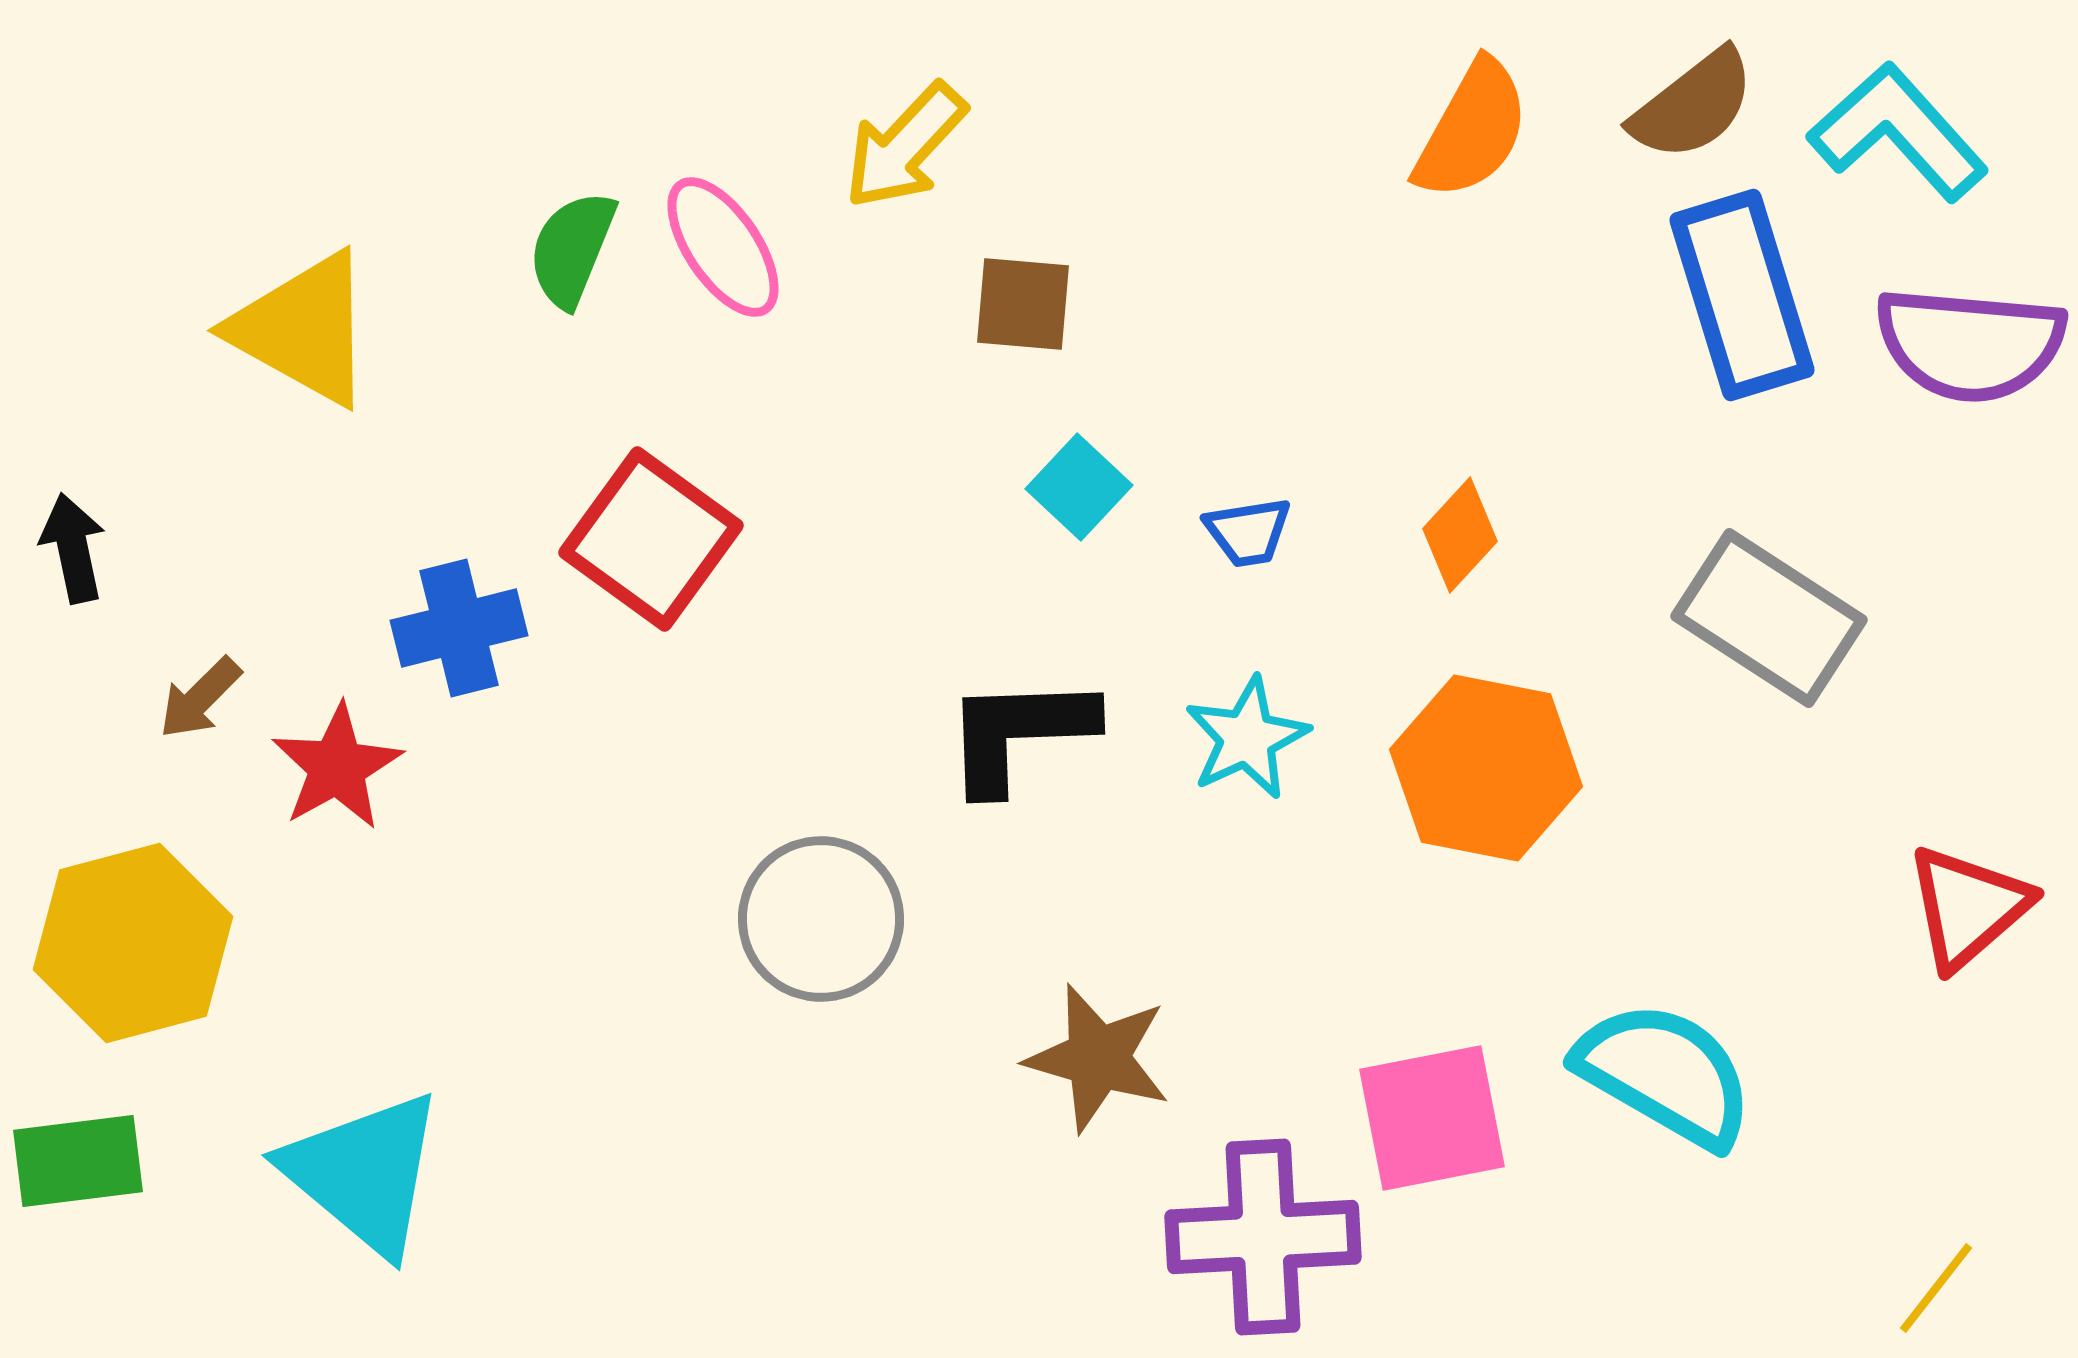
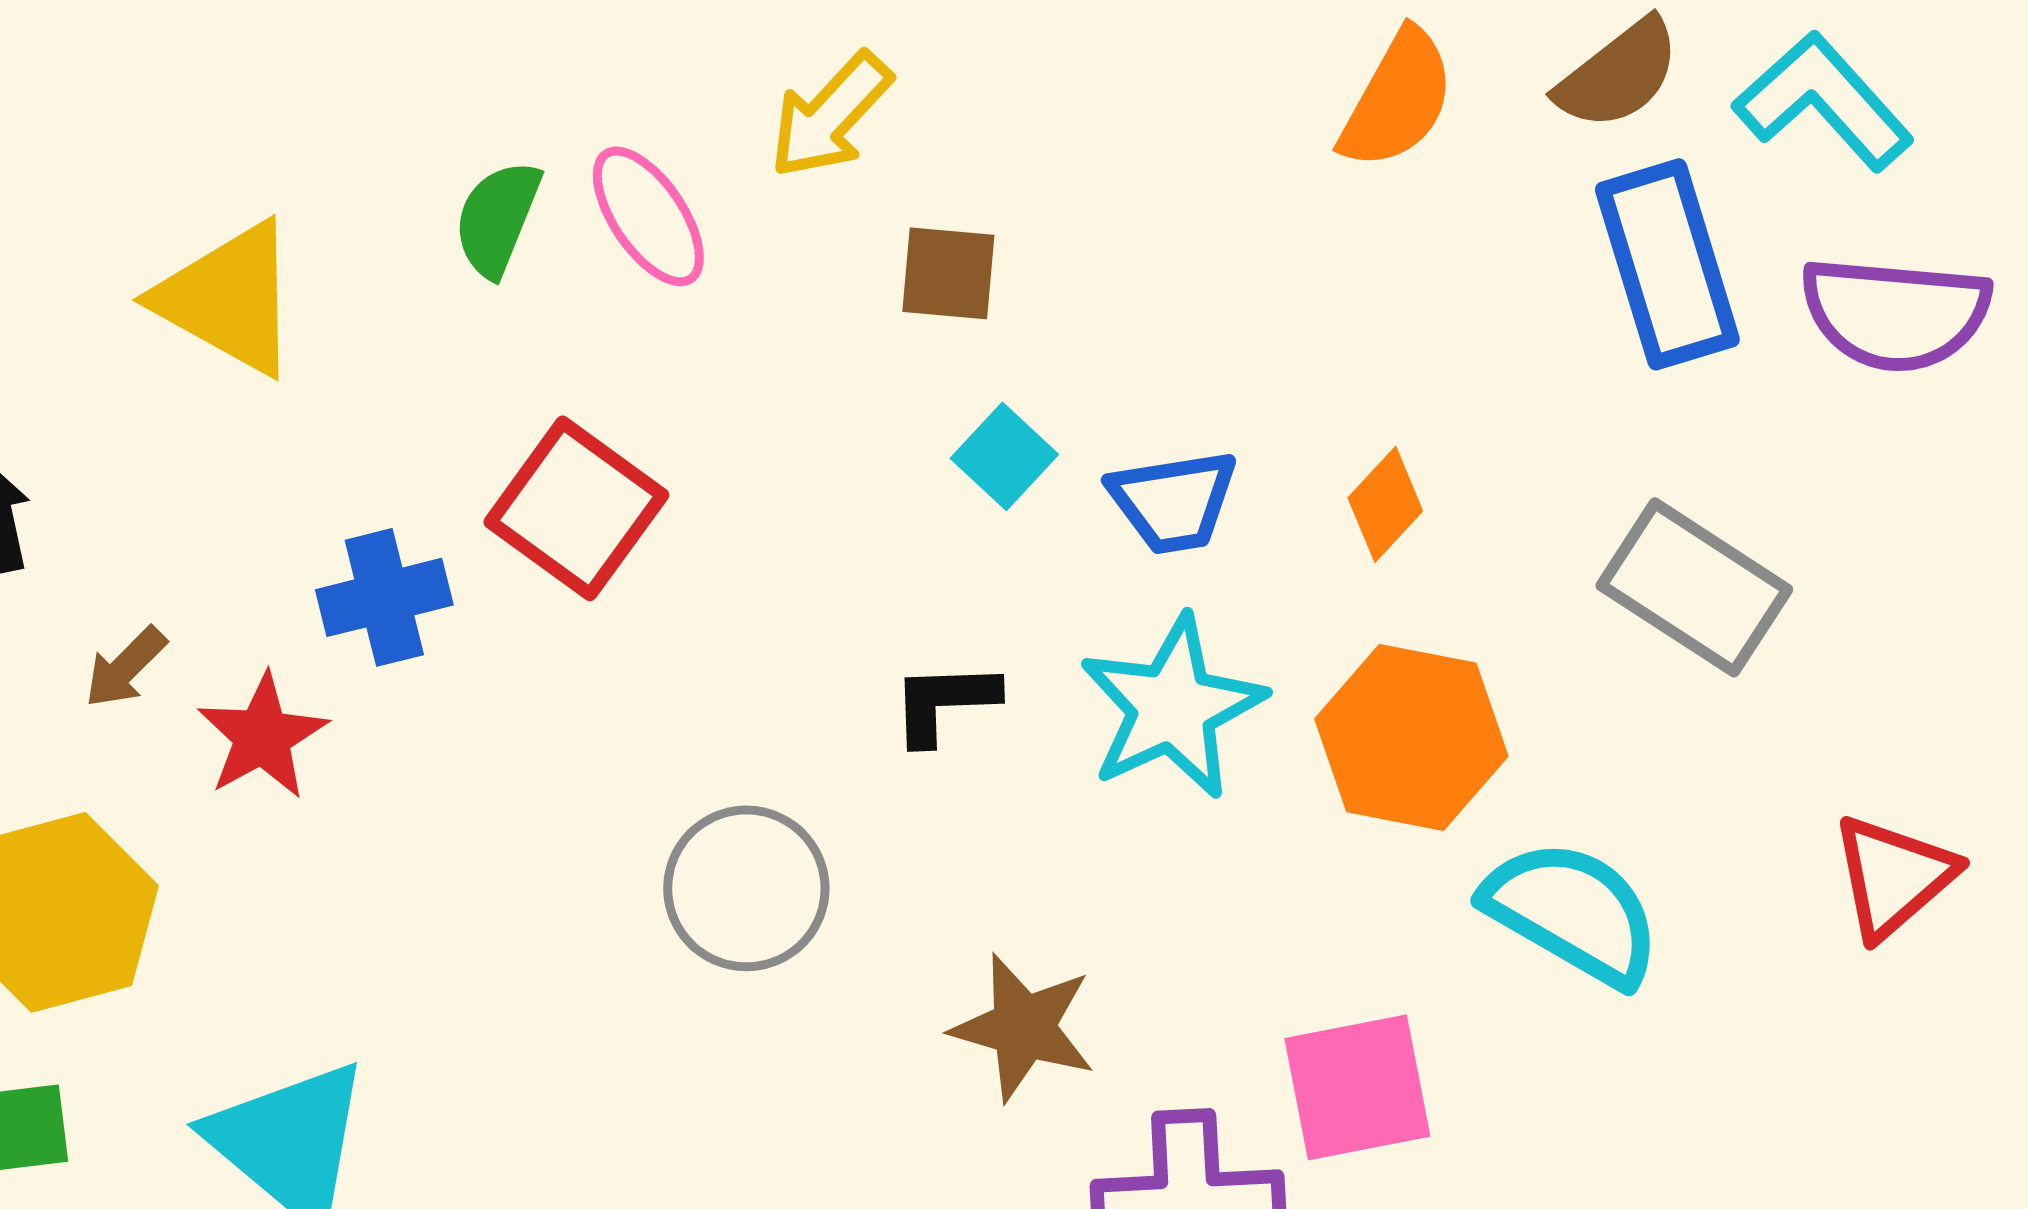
blue trapezoid: (1248, 532) -> (1173, 501), size x1.5
black L-shape: (1019, 733) -> (944, 702), size x0.7
cyan star: (1247, 738) -> (1172, 707), size x1.5
cyan semicircle: (1665, 1074) -> (1572, 912), moved

